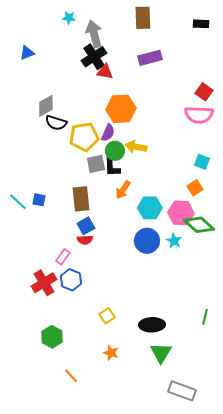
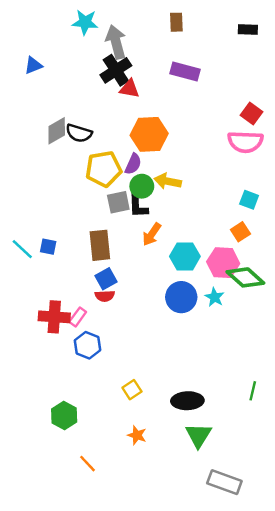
cyan star: (69, 18) -> (85, 22), size x1.5
brown rectangle: (143, 18) -> (176, 22), size x0.7
purple rectangle: (150, 58) -> (185, 72), turned 30
black semicircle: (56, 123) -> (79, 133), moved
red cross: (44, 283) -> (54, 317), moved, turned 35

